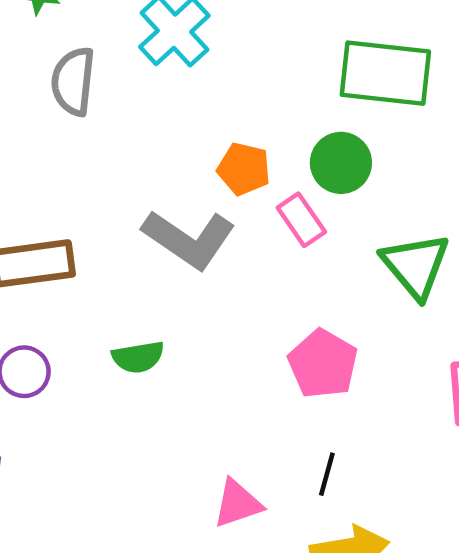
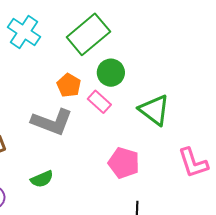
green rectangle: (385, 73) -> (88, 34), moved, turned -33
orange pentagon: (244, 169) -> (69, 85), turned 30

